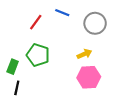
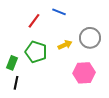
gray circle: (95, 23) -> (90, 38), moved
yellow arrow: (84, 54) -> (65, 45), moved

